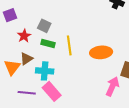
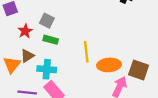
yellow line: (69, 45) -> (86, 52), moved
orange ellipse: (101, 52) -> (109, 65), moved

